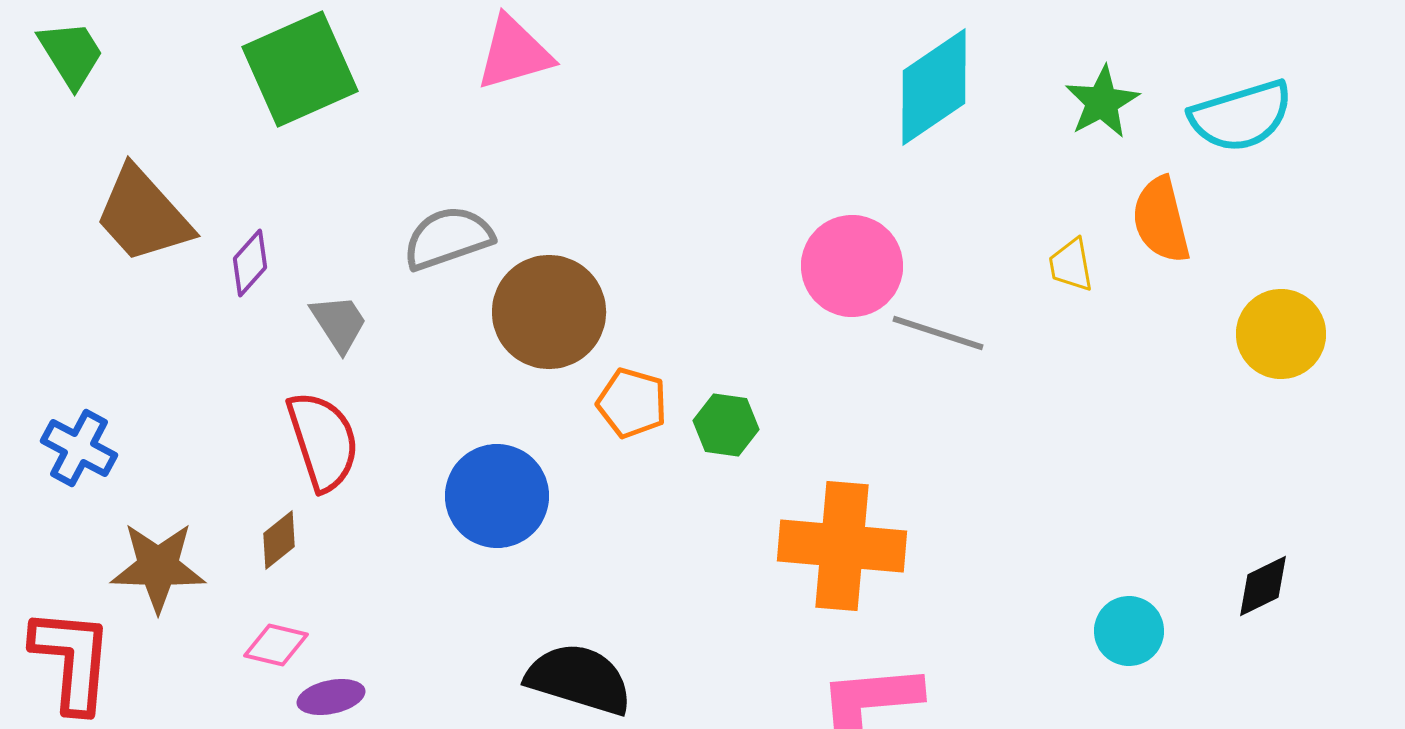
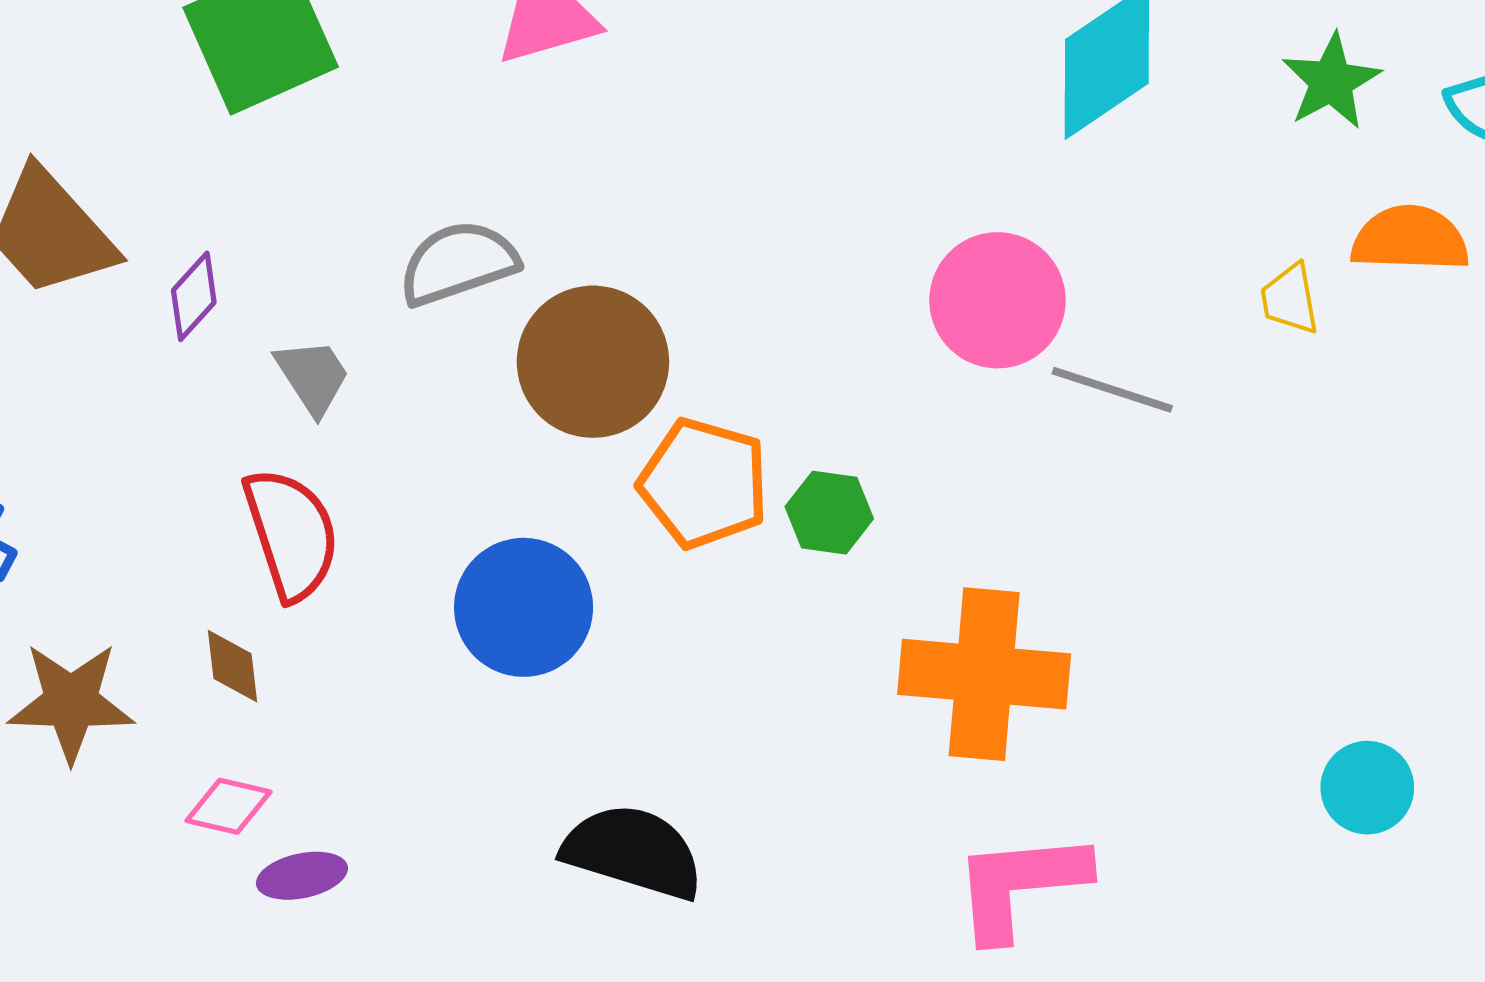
orange semicircle: (1161, 220) -> (1410, 239), turned 106
orange pentagon: (632, 403) -> (704, 483), size x1.4
brown diamond: (279, 540) -> (233, 666), turned -58

